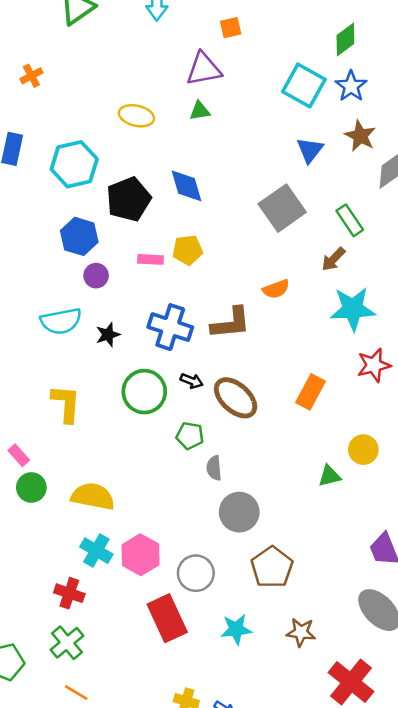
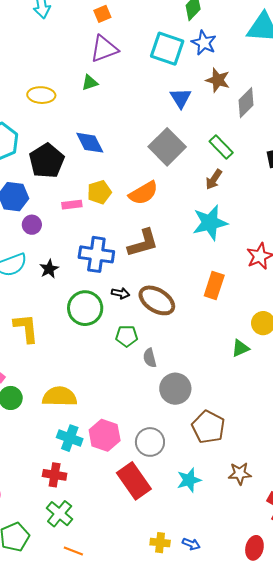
purple triangle: (204, 69) -> (104, 49), moved
orange semicircle: (276, 289) -> (143, 193), moved, size x1.4
cyan star: (353, 309) -> (210, 223), moved

